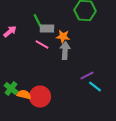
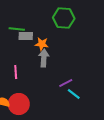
green line: (38, 22) -> (17, 29), turned -56
pink line: (42, 44) -> (16, 72), moved, turned 56

